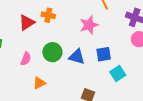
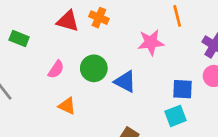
red triangle: (27, 23) -> (68, 21), turned 36
blue square: (104, 54) -> (182, 89), moved
orange triangle: (39, 83) -> (67, 106), turned 40

